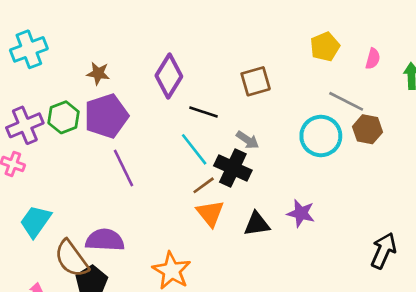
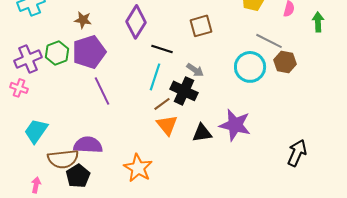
cyan line: (194, 149) -> (155, 77), turned 56
purple star: (301, 213) -> (235, 125), size x1.5
brown semicircle: (72, 259) -> (63, 159), turned -60

